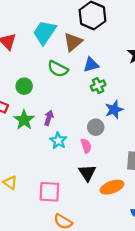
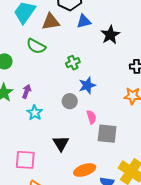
brown triangle: (73, 42) -> (51, 22), turned 30
blue triangle: (91, 65) -> (84, 21), moved
pink semicircle: (86, 146) -> (91, 117), moved
orange ellipse: (112, 187) -> (85, 170), moved

